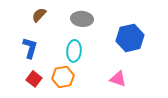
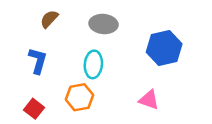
red square: (34, 79) -> (34, 109), moved

